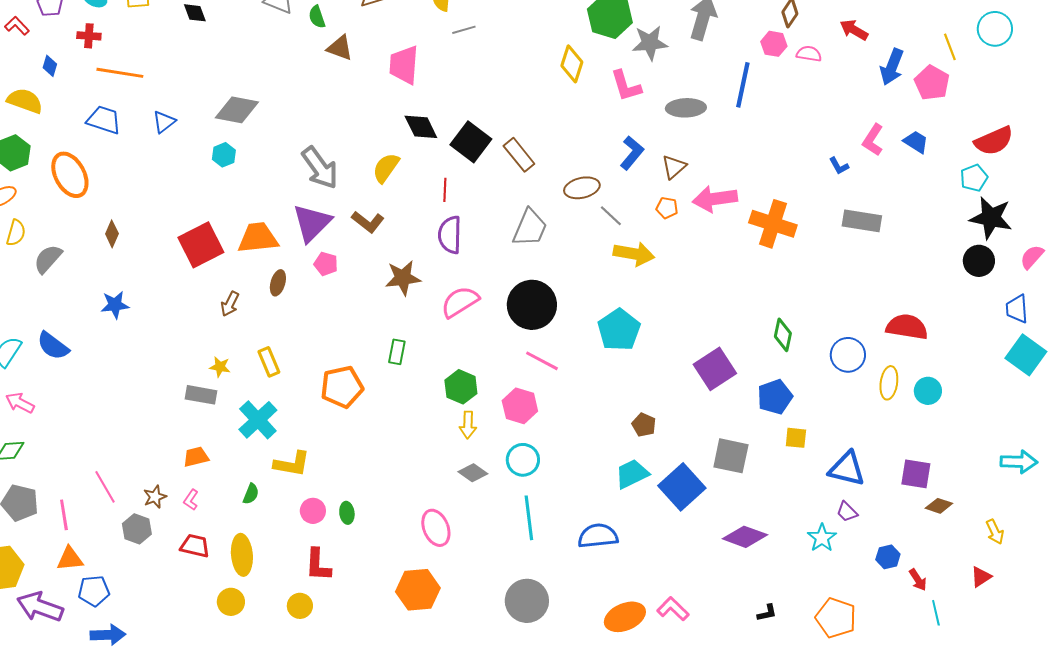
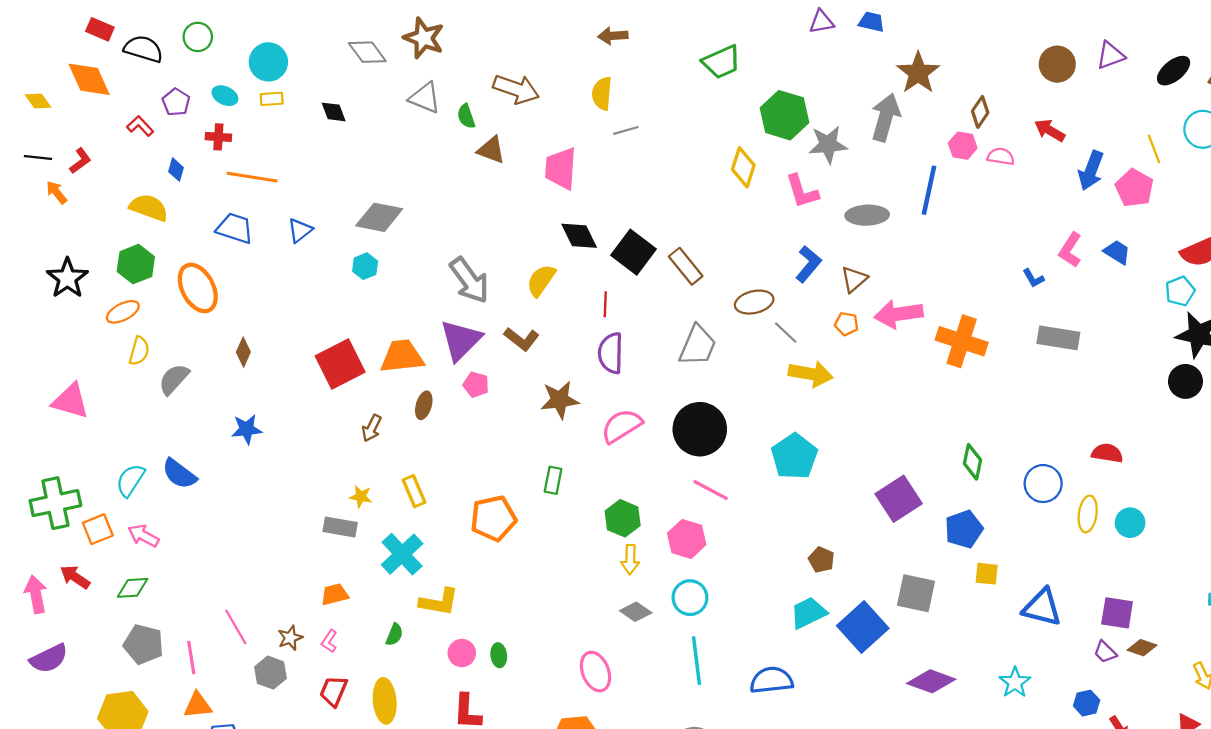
red semicircle: (907, 327) -> (1107, 453), size x0.7
purple trapezoid: (847, 512) -> (1105, 652), moved
red trapezoid: (195, 546) -> (334, 691), turned -80

